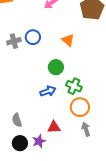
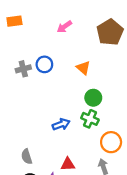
green circle: (56, 67) -> (93, 98), moved
orange circle: (80, 107) -> (111, 142), moved

